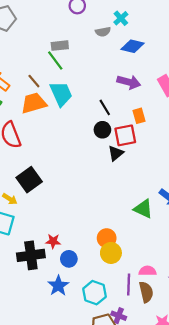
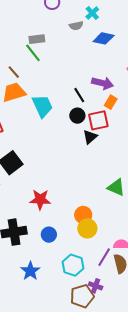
purple arrow: (129, 82) -> (103, 83), moved
cyan trapezoid: (61, 94) -> (42, 106), moved
orange rectangle: (139, 116) -> (111, 102), turned 48
red star: (53, 241) -> (40, 200), moved, size x1.5
purple line: (129, 285) -> (104, 257), turned 30
blue star: (58, 286) -> (30, 271), moved

